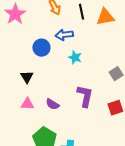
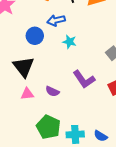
black triangle: (27, 77) -> (24, 67), size x1.6
purple L-shape: (85, 96) -> (84, 79), turned 140

